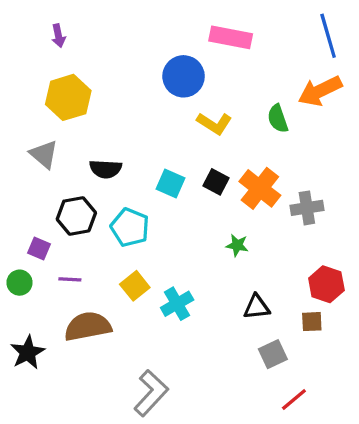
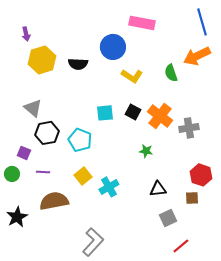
purple arrow: (58, 36) -> (26, 34), moved
gray triangle: (44, 154) -> (33, 108), moved
black semicircle: (106, 169) -> (78, 64), moved
cyan square: (171, 184) -> (105, 113), turned -30

